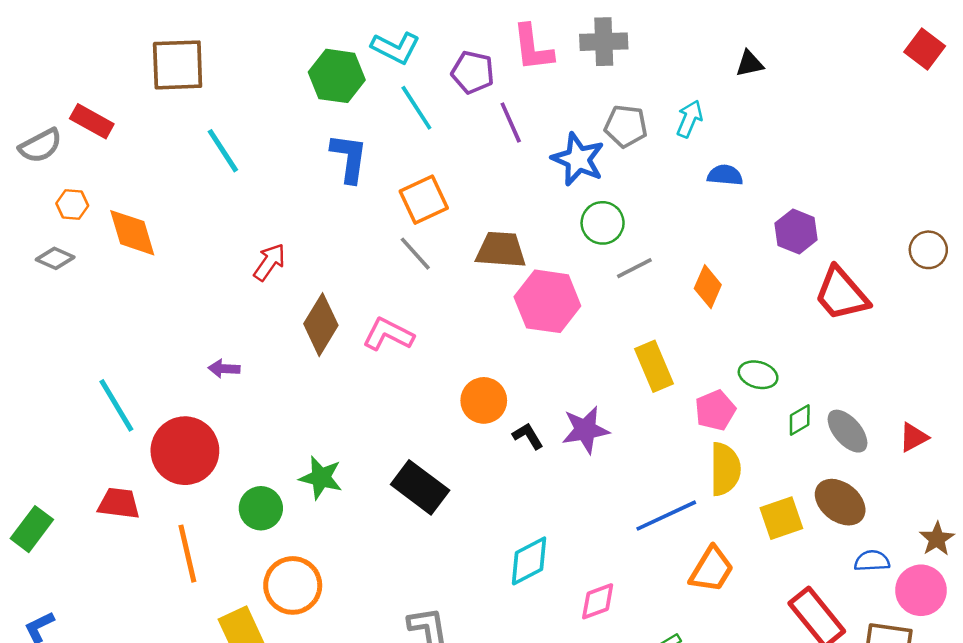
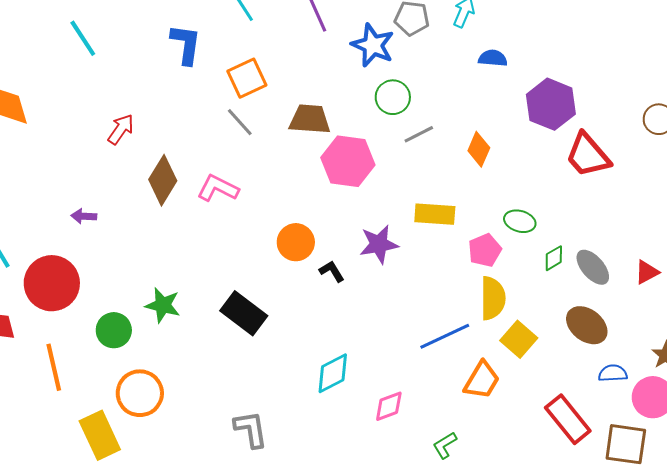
purple hexagon: (796, 231) -> (551, 104), size x1.4
yellow rectangle: (654, 366) -> (435, 214), turned -63
purple star: (585, 430) -> (379, 244), moved
yellow square: (781, 518) -> (519, 339), moved, turned -30

